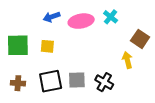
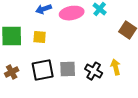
yellow arrow: (127, 60) -> (116, 67), moved
brown cross: (18, 83) -> (12, 72), turned -32

